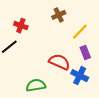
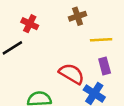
yellow line: (80, 32) -> (101, 40), turned 36

